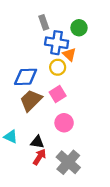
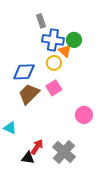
green circle: (79, 28) -> (74, 40), moved
pink circle: (64, 123) -> (84, 115), moved
black triangle: (37, 142) -> (28, 158), moved

